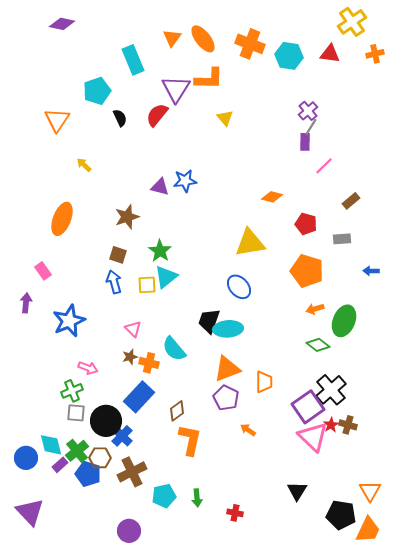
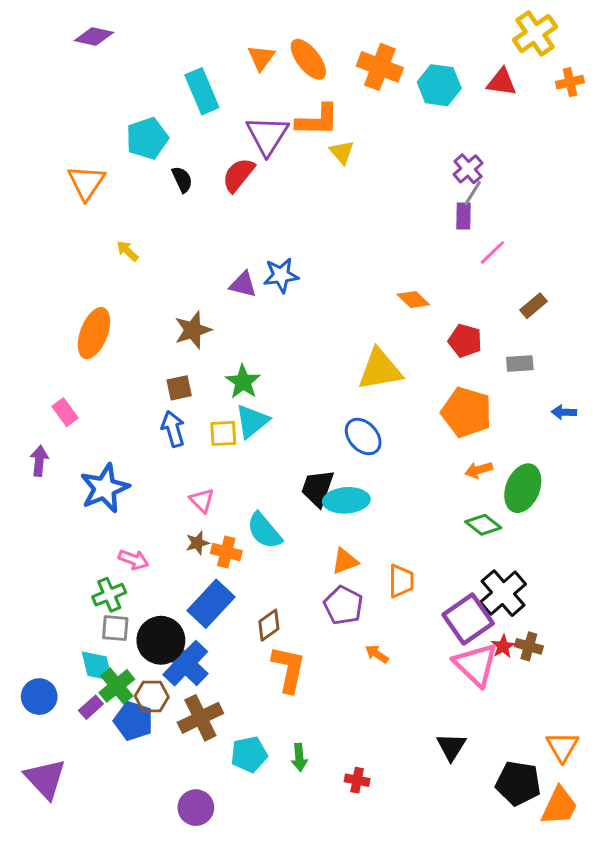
yellow triangle: (225, 118) -> (342, 152), moved
orange diamond: (272, 197) -> (413, 300), turned 30
brown square: (118, 255) -> (179, 388), turned -30
orange triangle: (227, 369) -> (345, 561), size x0.7
blue cross: (122, 436) -> (185, 663), size x1.4
cyan diamond: (51, 445) -> (97, 666), moved

